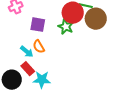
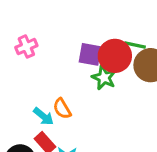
purple square: (38, 25) -> (90, 54), moved

